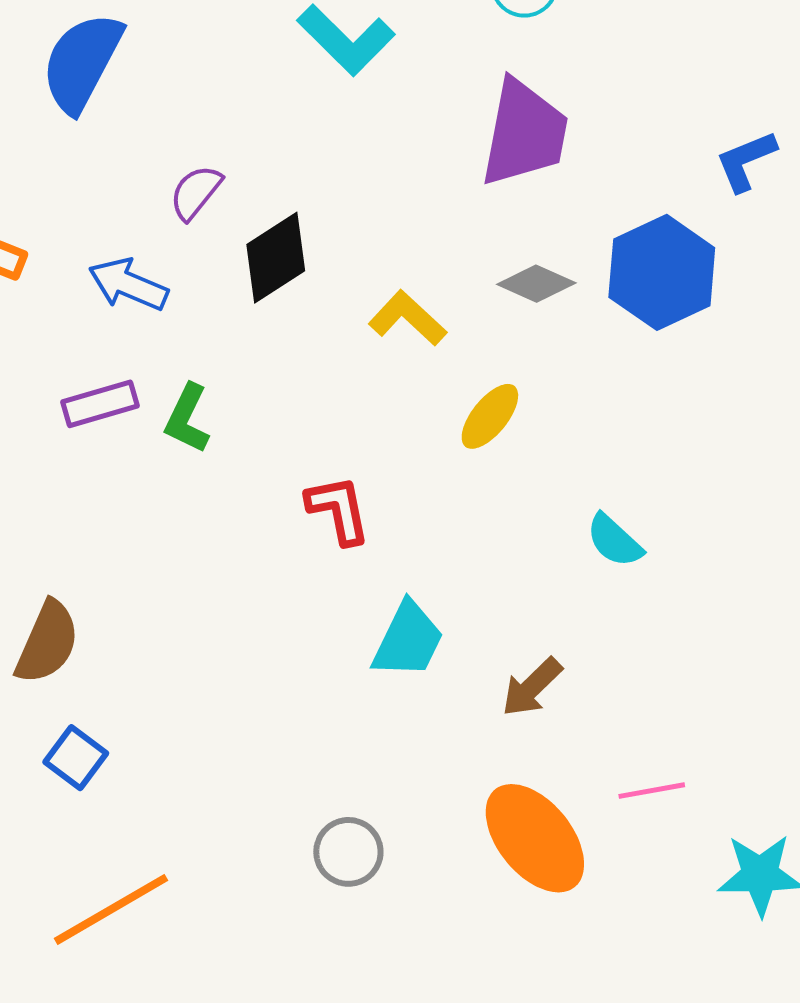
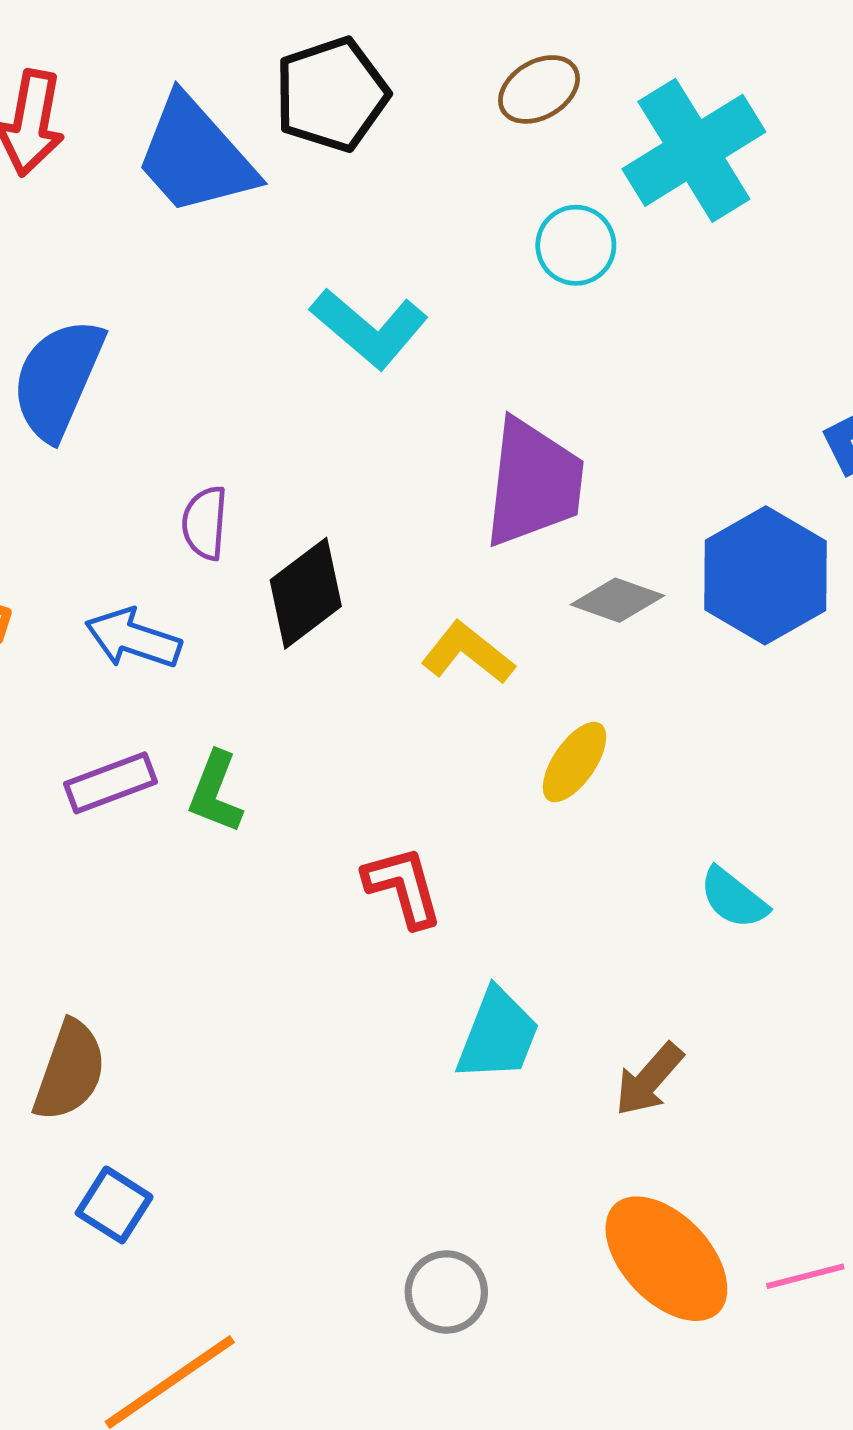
purple trapezoid: (524, 133) -> (533, 483), moved
purple semicircle: (196, 192) -> (205, 523), turned -30
pink line: (652, 791) -> (805, 1276), moved

